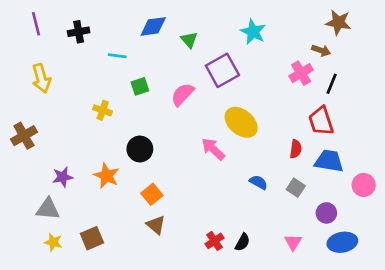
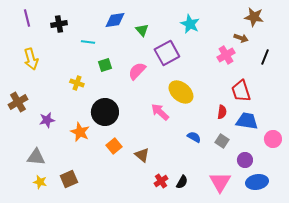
black line: (332, 84) -> (265, 57), moved
black circle: (140, 149) -> (105, 112), size x1.4
purple star: (63, 177) -> (47, 120), moved
brown triangle: (156, 225) -> (142, 155), moved
pink triangle: (293, 242) -> (220, 182), size x1.6

